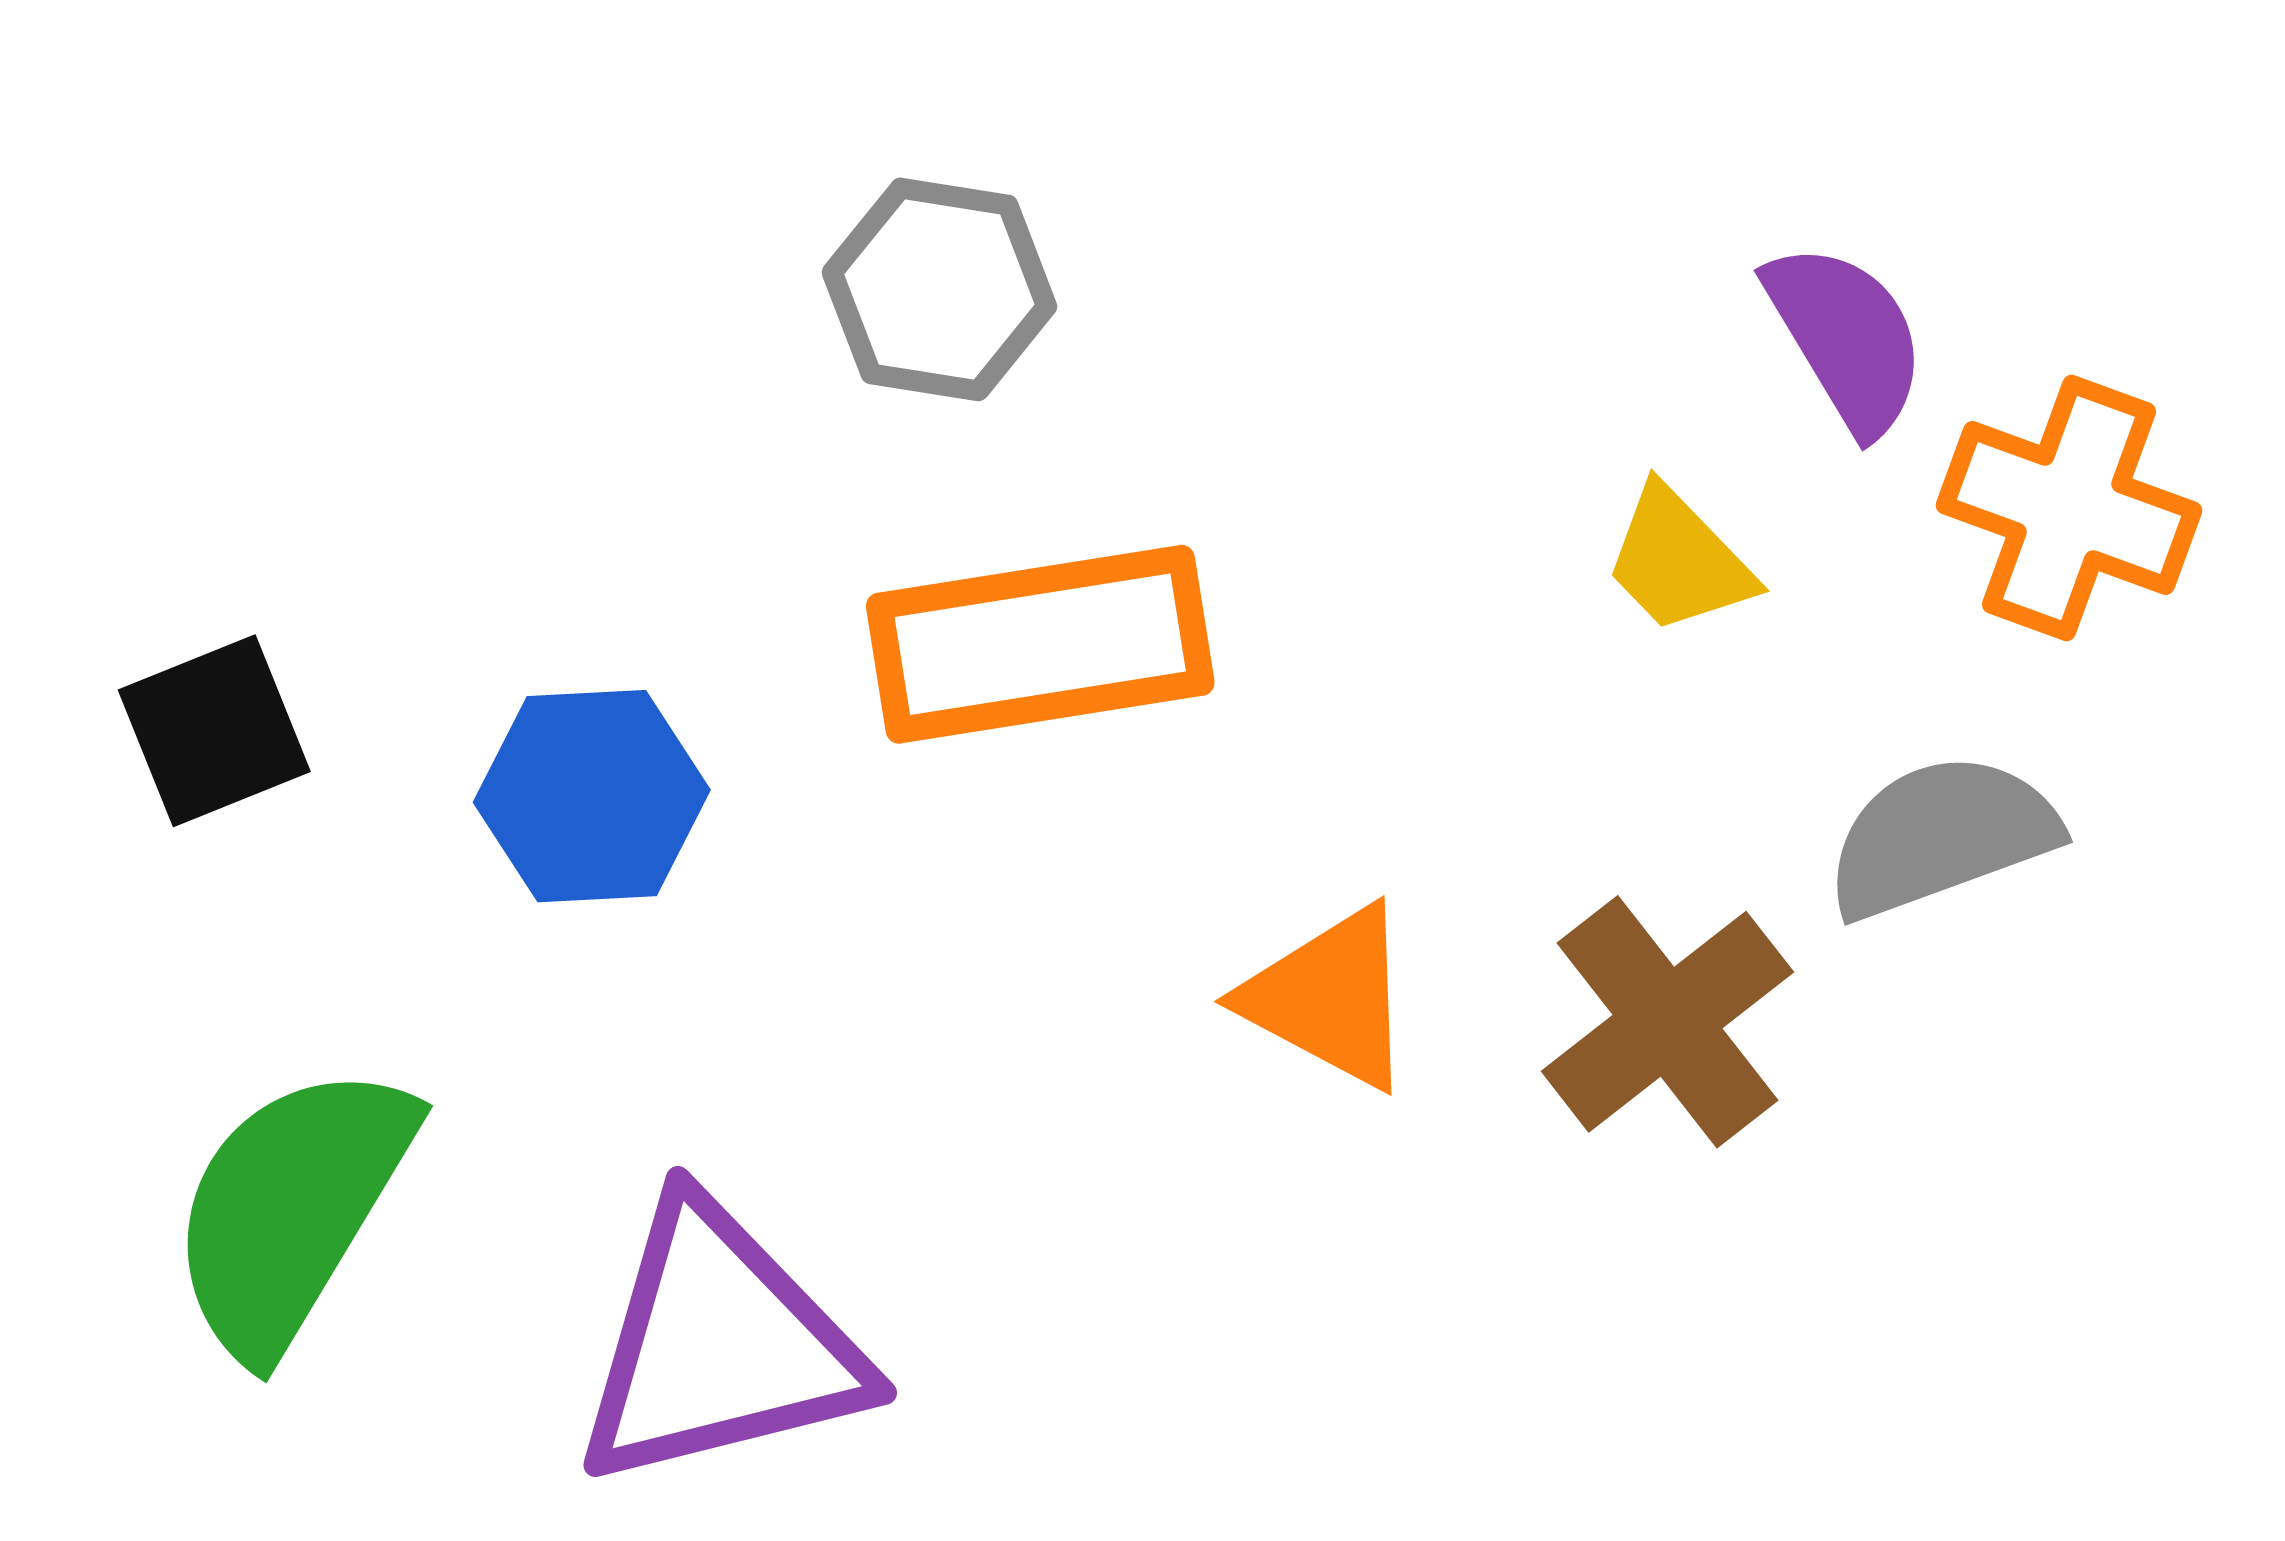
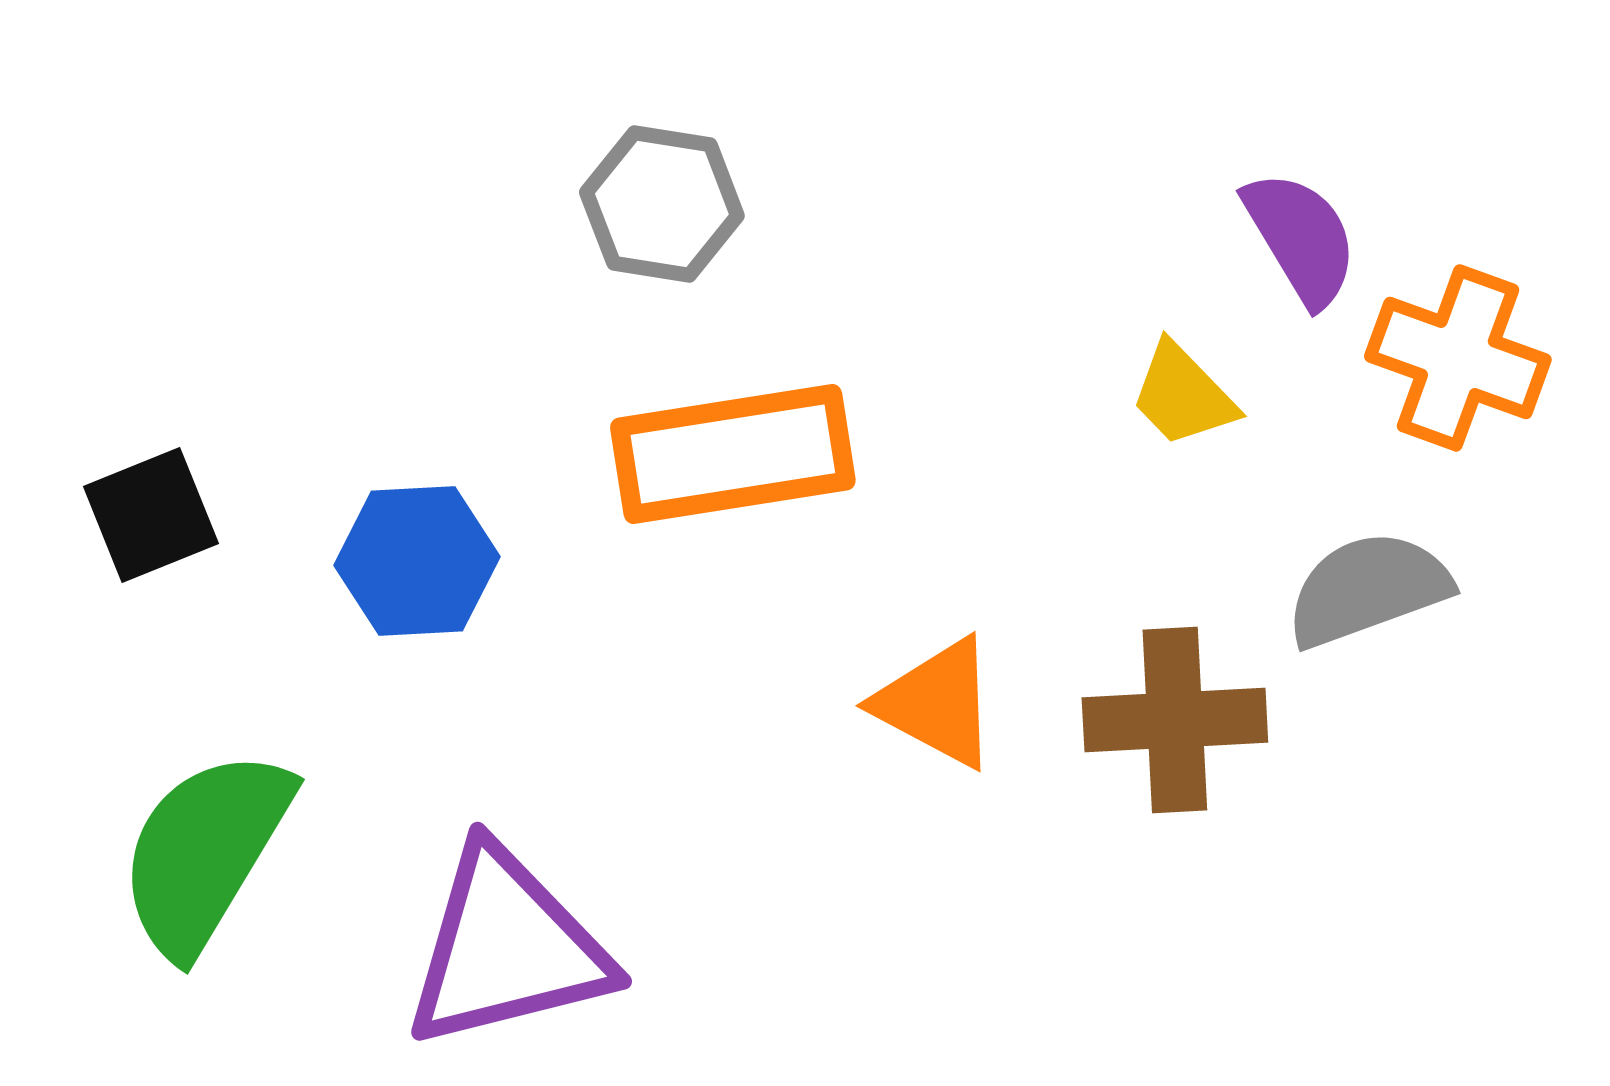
brown cross: (1667, 1022) -> (1175, 720), turned 35

